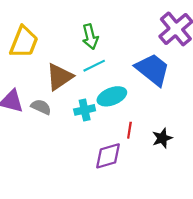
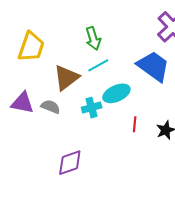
purple diamond: (108, 156) -> (70, 163), moved

